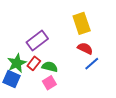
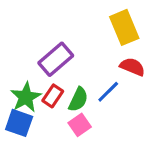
blue line: (92, 64) -> (108, 92), moved
green semicircle: (50, 67) -> (78, 99), turned 105

